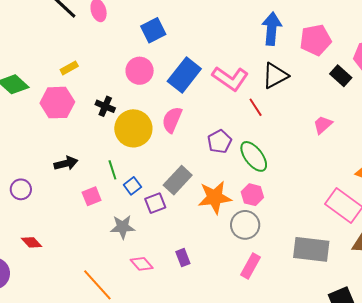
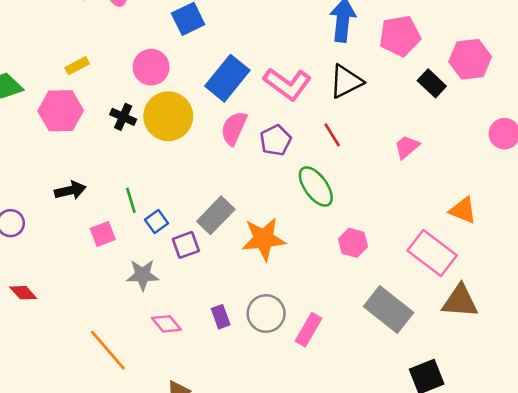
pink circle: (140, 71) -> (151, 67), moved
red line: (256, 107) -> (332, 135), moved
pink semicircle: (172, 120) -> (234, 128), moved
yellow circle: (133, 128) -> (168, 116), moved
purple pentagon: (219, 142) -> (276, 140), moved
pink hexagon: (252, 195) -> (353, 243), moved
gray circle: (245, 225) -> (266, 313), moved
gray rectangle: (311, 249) -> (389, 309), turned 30

